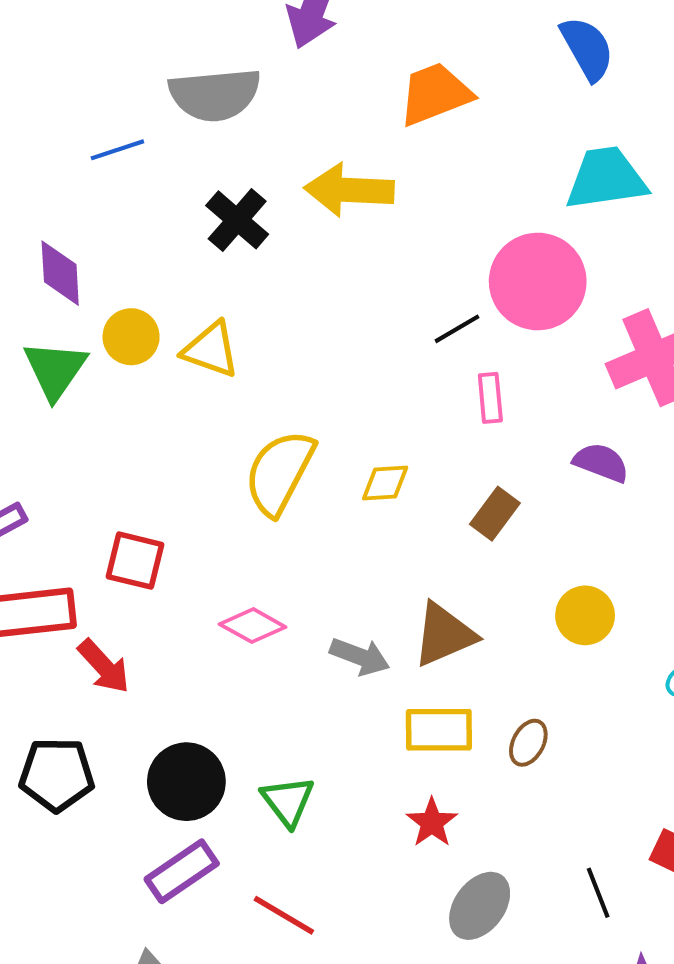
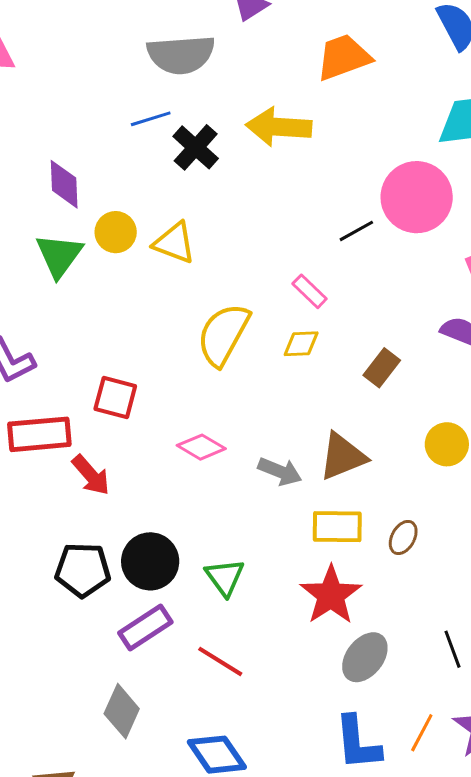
blue line: (117, 150) -> (151, 119), moved
pink rectangle: (490, 398) -> (310, 291), moved, turned -42
black pentagon: (57, 775) -> (83, 570), moved
red star: (432, 823) -> (331, 595), size x1.6

